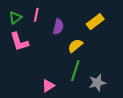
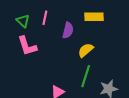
green triangle: (15, 18) -> (23, 21), turned -40
yellow rectangle: (95, 22) -> (94, 17), moved, turned 36

